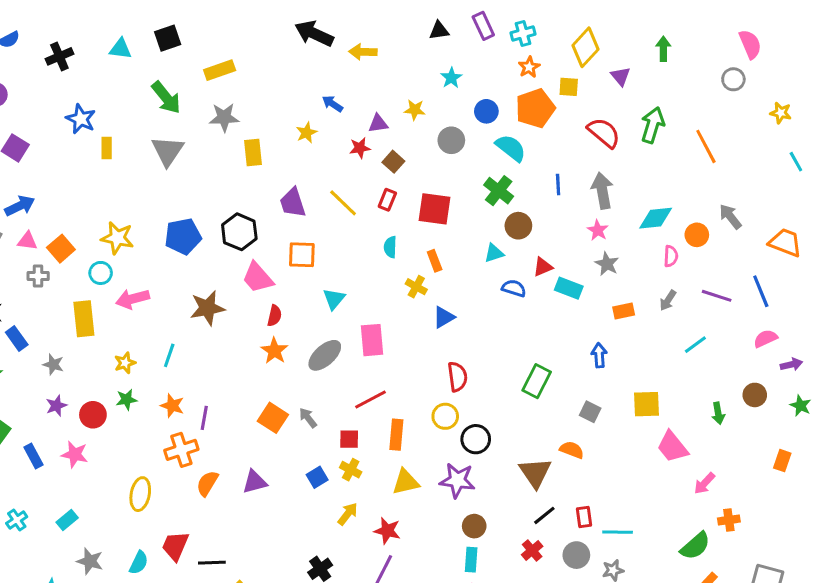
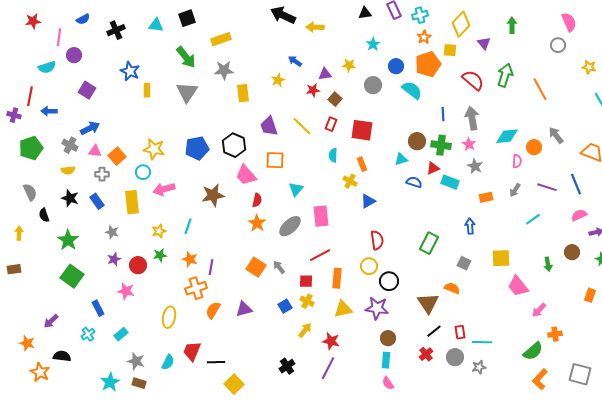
green cross: (499, 191) -> (441, 145), moved, turned -30
blue rectangle: (17, 339) -> (97, 201), moved
blue rectangle: (33, 456) -> (98, 308), moved

